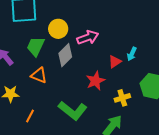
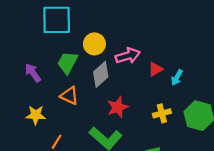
red triangle: (115, 62) -> (155, 69), moved
red star: (95, 81) -> (118, 107), moved
yellow cross: (122, 98) -> (162, 113), moved

